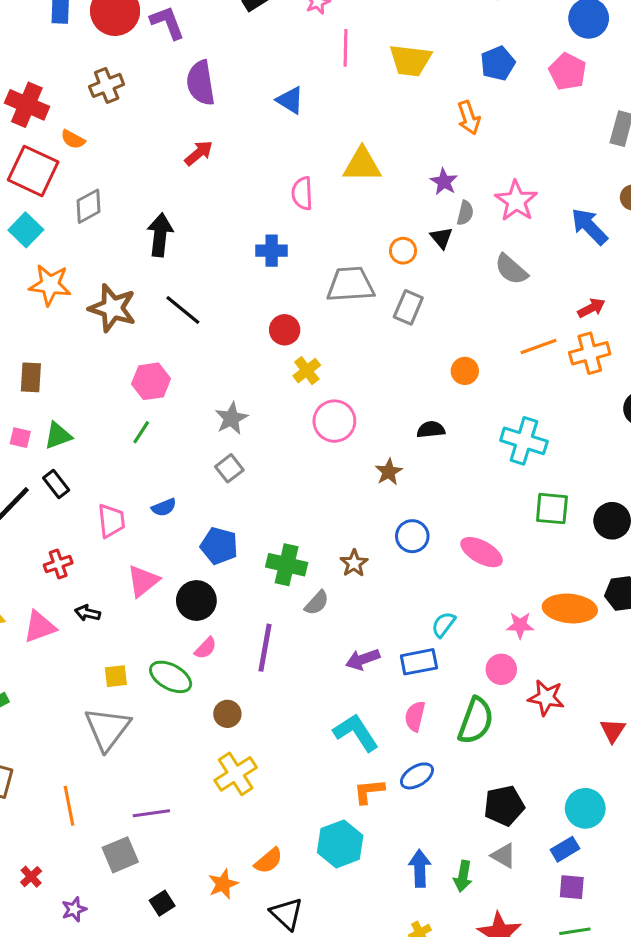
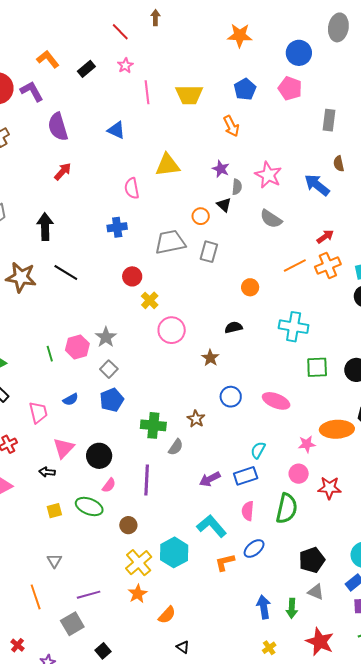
pink hexagon: (151, 381) -> (77, 347), moved
green line: (141, 432) -> (50, 354), turned -42
blue pentagon: (219, 546) -> (112, 400), moved, turned -30
black arrow: (88, 613) -> (47, 472), moved
gray triangle: (107, 729) -> (54, 561), moved, size x0.5
cyan hexagon: (340, 844) -> (174, 552), moved
orange star: (223, 884) -> (138, 594), moved
black triangle: (287, 914) -> (183, 647), size x0.6

